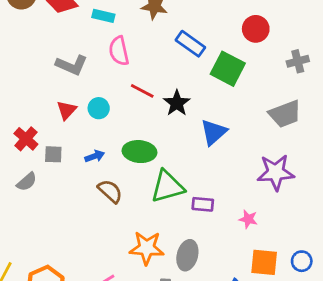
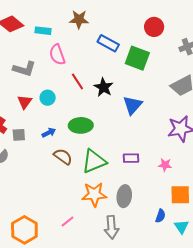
red line: (142, 91) -> (77, 81), turned 36
green triangle: (167, 187) -> (94, 161), moved

